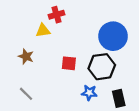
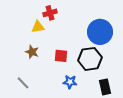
brown star: (26, 57) -> (32, 52), moved
blue star: (89, 93) -> (70, 82), moved

